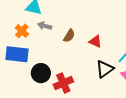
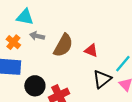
brown semicircle: (69, 36) -> (63, 45), size x1.6

